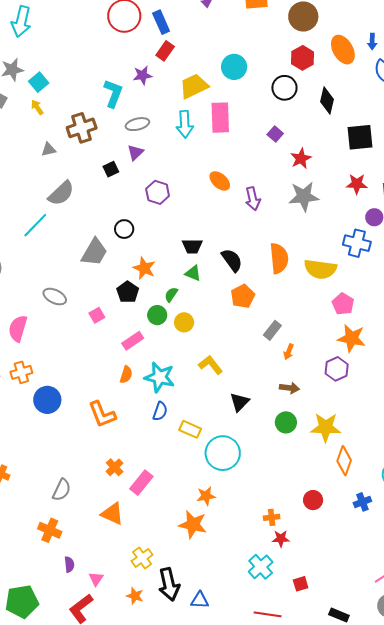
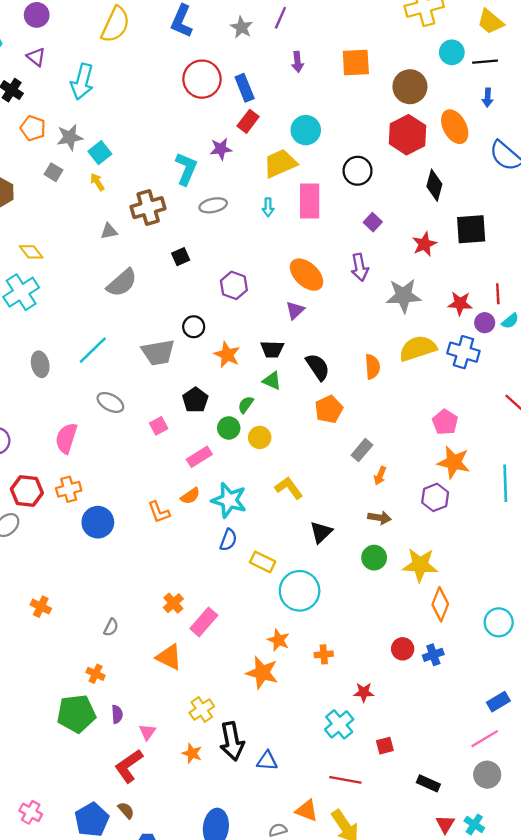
blue arrow: (372, 42) -> (488, 98), moved
red hexagon: (303, 58) -> (407, 135), size x1.4
cyan circle: (234, 67) -> (306, 130), moved
black circle: (284, 88) -> (358, 171), moved
cyan arrow: (185, 124) -> (268, 207), size x0.6
purple triangle: (135, 152) -> (295, 310), moved
red star: (301, 158) -> (424, 244), moved
orange ellipse: (220, 181) -> (307, 275), size x1.4
red star: (357, 184) -> (460, 303), moved
purple arrow: (253, 199) -> (360, 267), moved
cyan line: (35, 225) -> (93, 350), moved
gray trapezoid: (94, 252) -> (158, 352), turned 48
orange semicircle: (279, 258) -> (372, 367), size x0.7
orange star: (144, 268) -> (227, 355), moved
yellow semicircle: (320, 269) -> (418, 348), moved, turned 152
orange semicircle: (126, 375) -> (190, 496), turned 36
orange L-shape: (102, 414) -> (159, 512), moved, size x0.7
gray semicircle: (62, 490) -> (111, 627), size x0.7
orange star: (206, 496) -> (278, 640), turned 30
blue cross: (362, 502) -> (433, 655), moved
orange cross: (272, 517) -> (324, 654), moved
orange cross: (50, 530) -> (96, 674), size x0.7
green pentagon: (22, 602) -> (76, 714), moved

